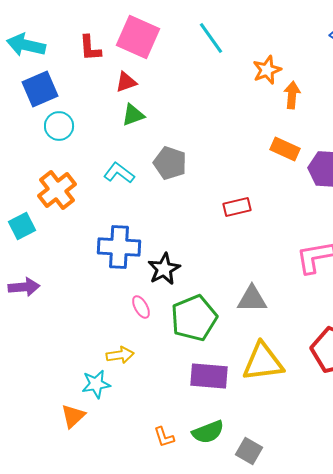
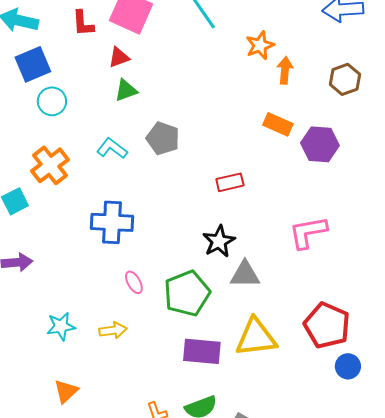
black star: (164, 269) -> (219, 241), moved
cyan star: (96, 384) -> (61, 326), moved

